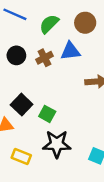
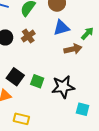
blue triangle: (70, 51) -> (61, 28), moved
black star: (57, 144) -> (63, 87), moved

